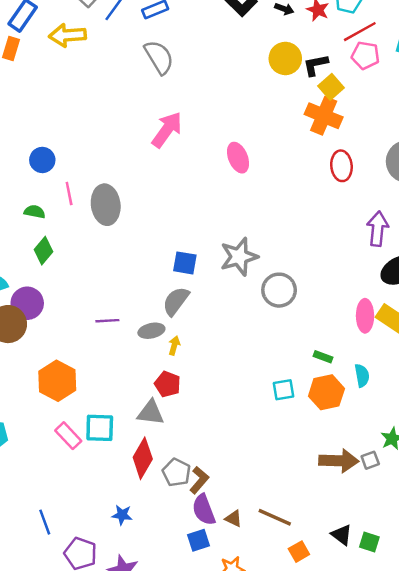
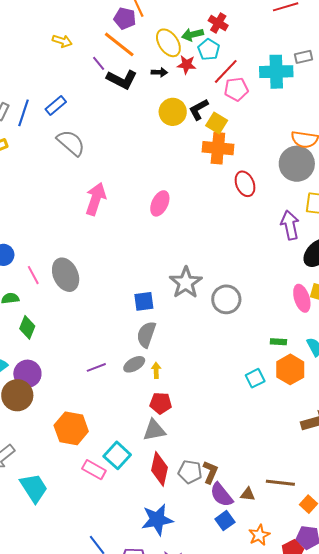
pink ellipse: (238, 158) -> (160, 203), turned 65
cyan square: (100, 428) -> (117, 455), turned -32
blue star: (122, 515) -> (157, 520), size x1.8

